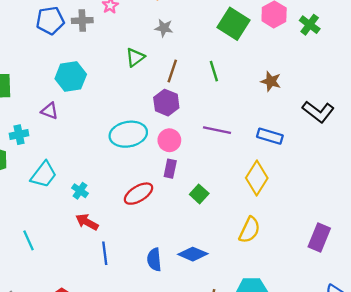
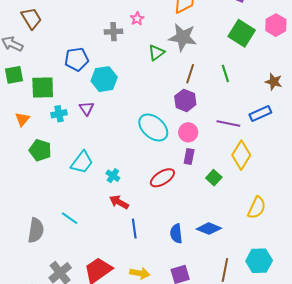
blue pentagon: (50, 21) -> (77, 59), moved
gray star: (164, 28) -> (183, 37), size x1.8
green triangle: (135, 57) -> (156, 53), moved
purple triangle: (50, 111) -> (87, 108), turned 35
cyan ellipse: (128, 134) -> (153, 128), turned 52
cyan cross: (19, 135) -> (59, 114), moved
blue rectangle: (270, 136) -> (260, 114), moved, turned -40
yellow diamond: (257, 178) -> (241, 155), moved
cyan line: (28, 240) -> (70, 218), turned -30

